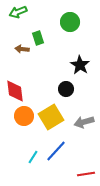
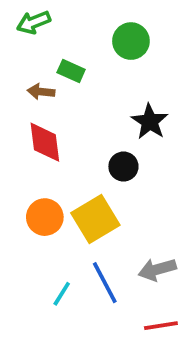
green rectangle: (38, 38) -> (71, 71), turned -48
red diamond: (15, 91) -> (45, 142), moved
gray arrow: (84, 122) -> (157, 270), moved
blue line: (56, 151) -> (105, 283), turned -70

